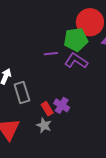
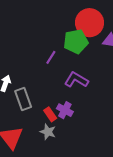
purple line: (51, 54) -> (51, 57), turned -48
purple L-shape: (76, 61) -> (76, 80), moved

